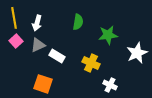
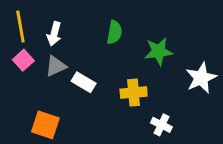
yellow cross: (91, 63) -> (134, 93), turned -30
orange square: (43, 84) -> (45, 125), moved

